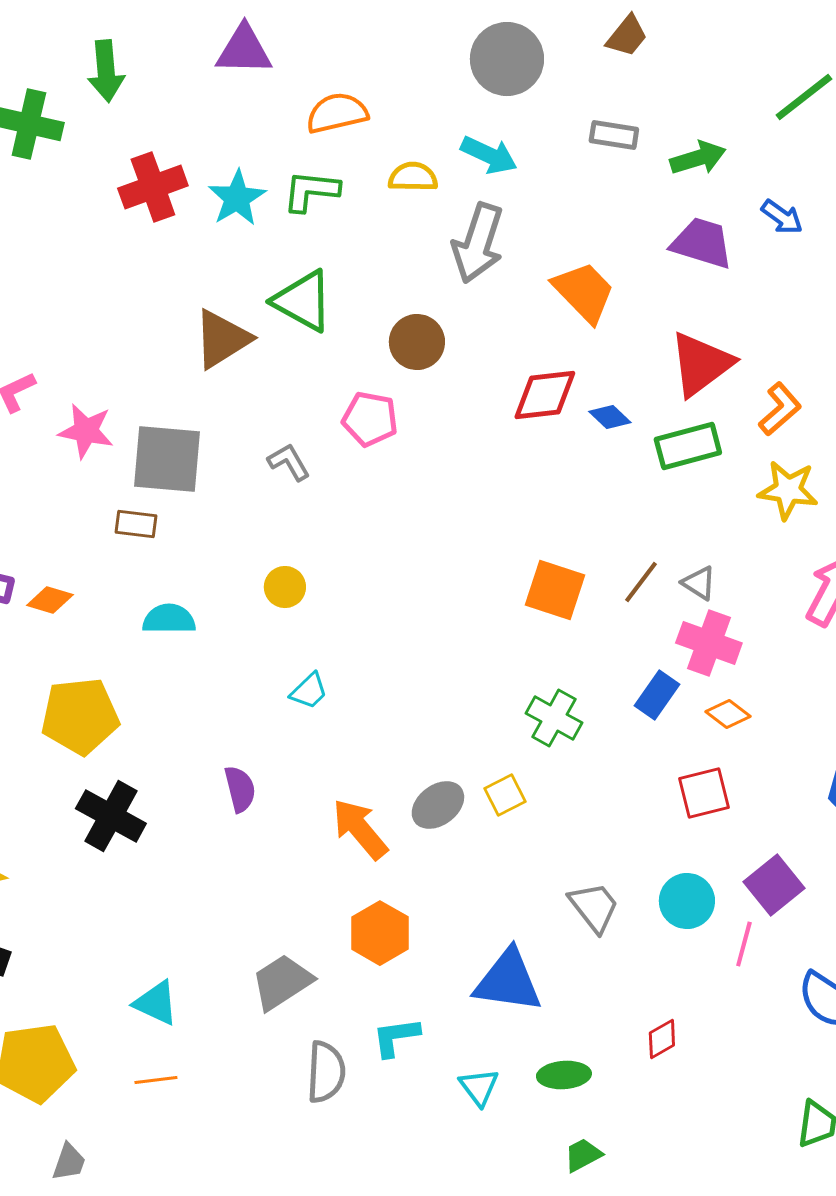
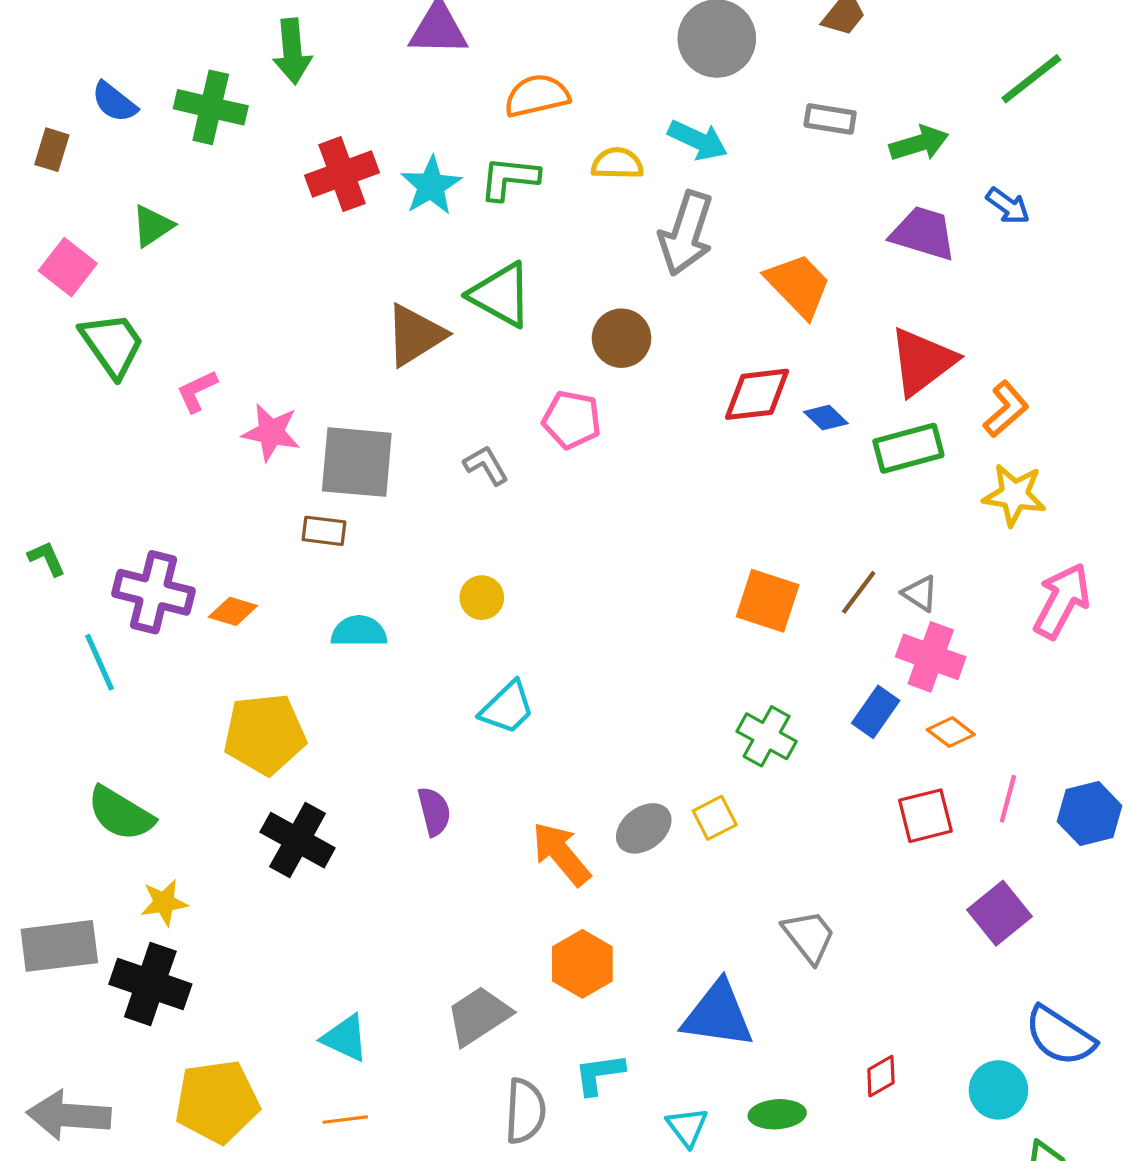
cyan trapezoid: (309, 691) -> (507, 708), size x1.4
cyan circle: (687, 901) -> (998, 1090), moved
pink line: (744, 944) -> (1008, 799), moved

